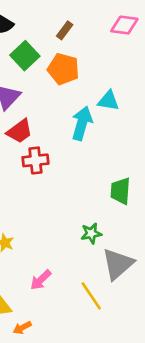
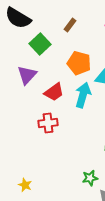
orange pentagon: (63, 69) -> (79, 63), moved
red trapezoid: (20, 131) -> (54, 92), moved

